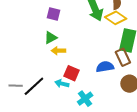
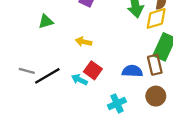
yellow diamond: (116, 18) -> (156, 18), turned -65
green triangle: (51, 38) -> (46, 21), moved
cyan cross: (85, 99) -> (117, 103), moved

